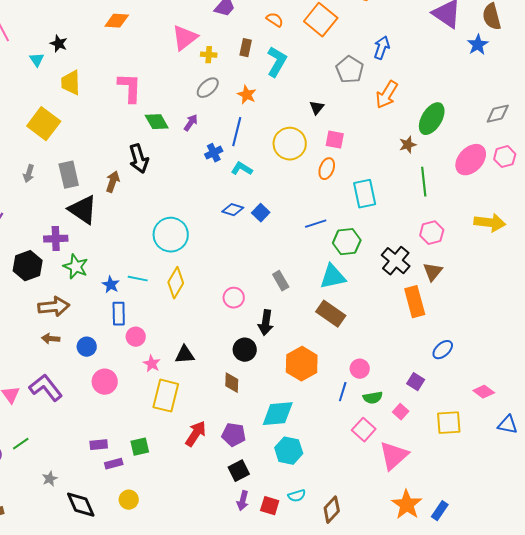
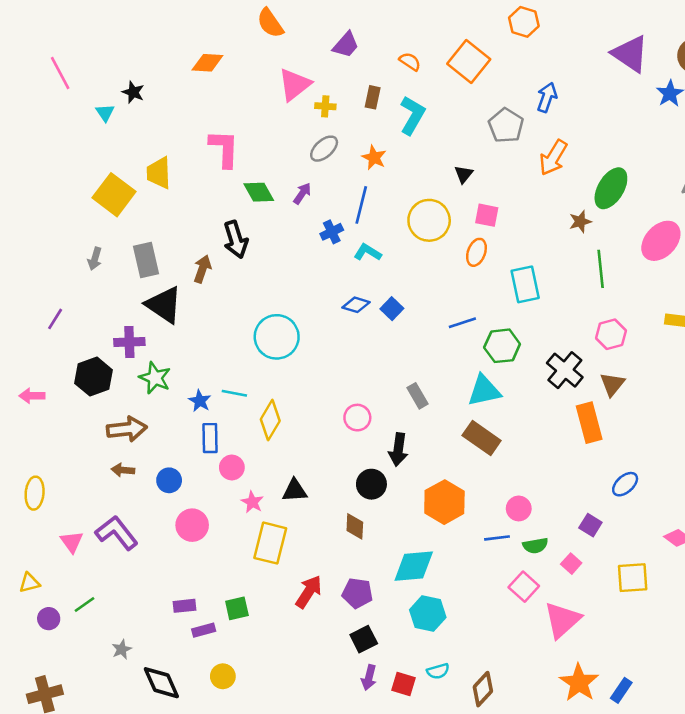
yellow trapezoid: (71, 83) -> (159, 173), moved
yellow diamond: (176, 283) -> (270, 420), moved
blue line: (343, 392) -> (497, 538), turned 66

